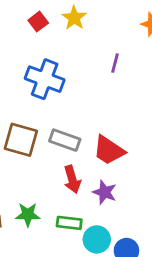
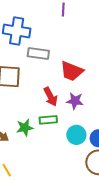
gray rectangle: (65, 140) -> (38, 53), moved
green rectangle: (69, 223) -> (48, 120), moved

